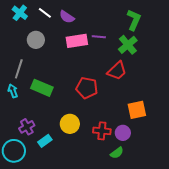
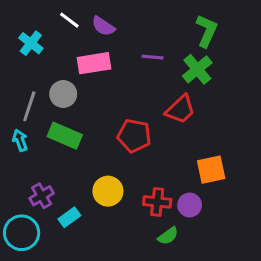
cyan cross: (20, 13) -> (31, 43), moved
gray circle: (36, 40) -> (63, 94), moved
pink rectangle: (77, 41) -> (94, 63), moved
green semicircle: (117, 153) -> (168, 236), moved

